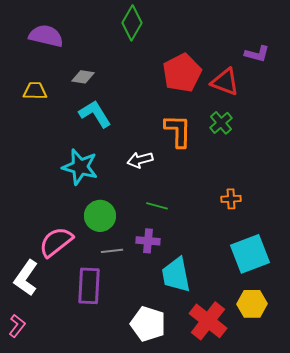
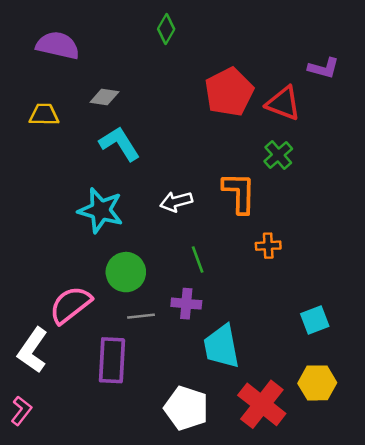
green diamond: (132, 23) -> (166, 29), size x0.7
orange L-shape: (178, 131) -> (239, 193), moved
orange cross: (231, 199) -> (268, 246), moved
green line: (157, 206) -> (198, 259), turned 55
cyan square: (250, 254) -> (315, 320), size x0.6

